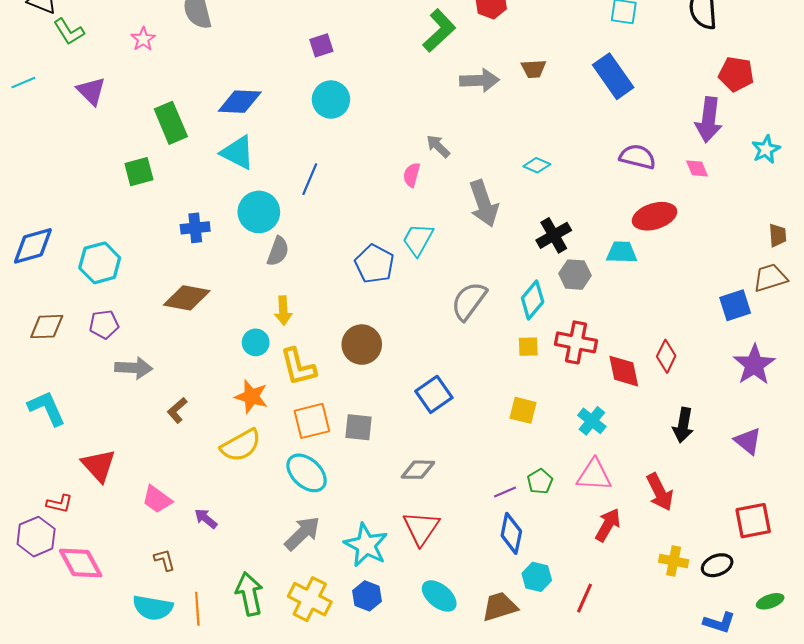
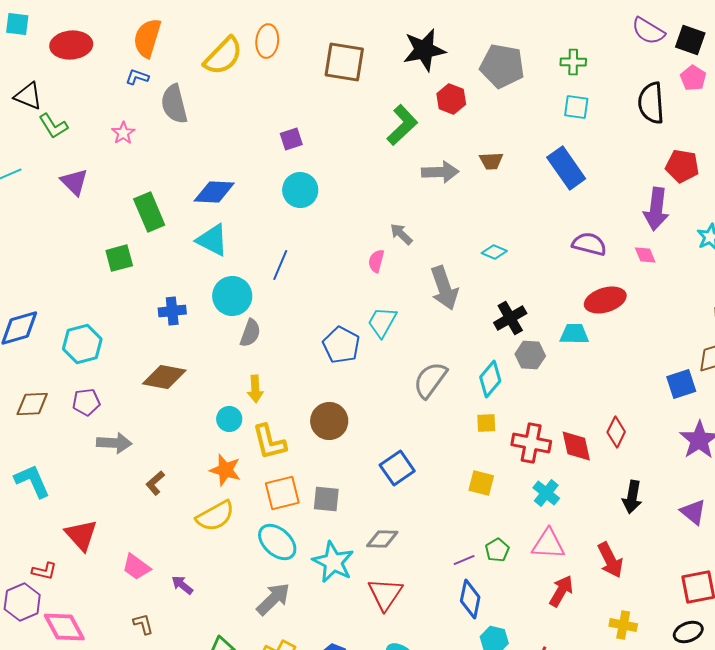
red cross: (576, 342) -> (531, 443), moved
cyan star: (366, 545) -> (333, 562), moved
black ellipse: (717, 565) -> (688, 632), moved

